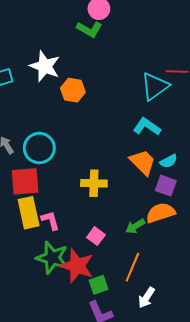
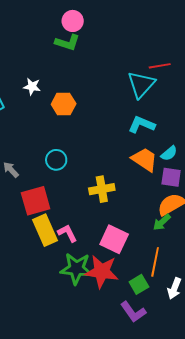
white star: (45, 66) -> (32, 87), size x0.6
cyan circle: (39, 148) -> (56, 160), moved, size x0.7
green arrow: (135, 226) -> (162, 222), moved
pink square: (96, 236) -> (114, 239), size x1.6
green square: (98, 285) -> (139, 284), moved

